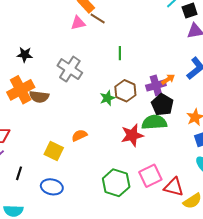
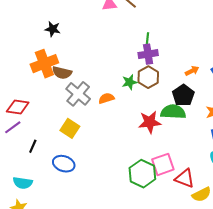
gray cross: (70, 69) -> (78, 94), moved
purple cross: (156, 85) -> (148, 54), moved
orange semicircle: (79, 135) -> (106, 98), moved
green hexagon: (116, 183) -> (142, 174), moved

